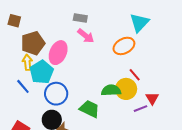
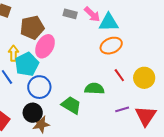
cyan triangle: (139, 23) -> (109, 22), moved, turned 40
pink arrow: (86, 36) -> (92, 14), moved
brown pentagon: (33, 43) -> (32, 27), moved
yellow circle: (126, 89) -> (144, 78), moved
red triangle: (152, 98) -> (146, 116), moved, size x1.6

